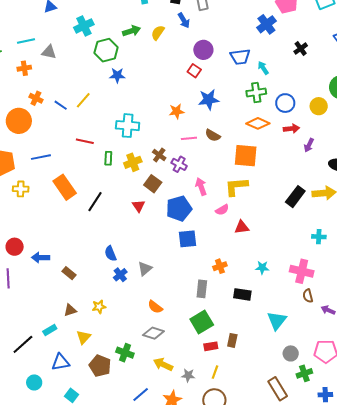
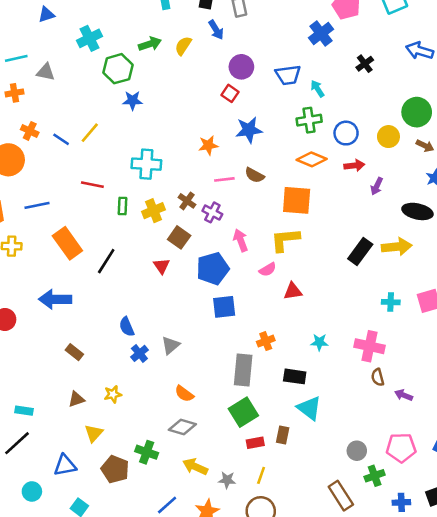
blue arrow: (41, 258) -> (55, 299), moved, size x1.4
gray rectangle: (202, 289) -> (243, 370), size x1.4
cyan triangle: (277, 321) -> (309, 408), moved, turned -30
cyan rectangle: (50, 330) -> (24, 411), moved, turned 40

